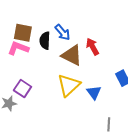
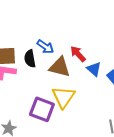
purple square: (23, 89) -> (42, 109), moved, size x1.4
blue triangle: (94, 92) -> (94, 69), moved

